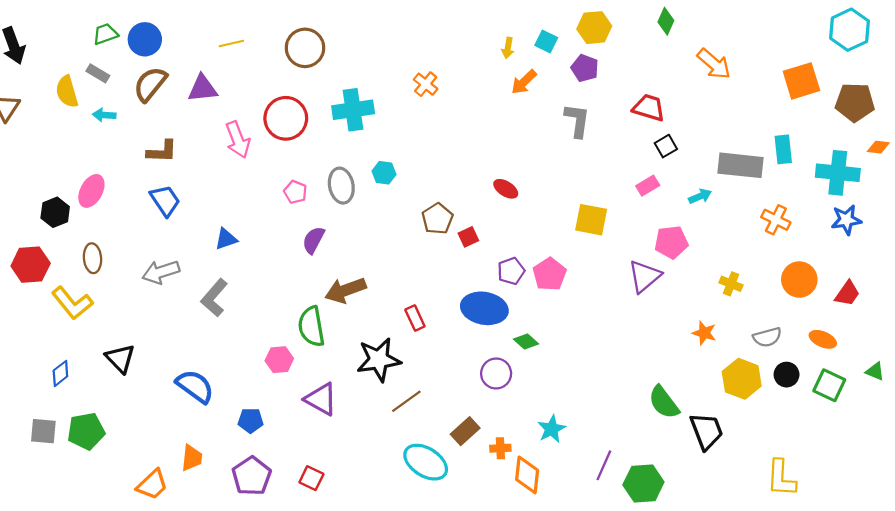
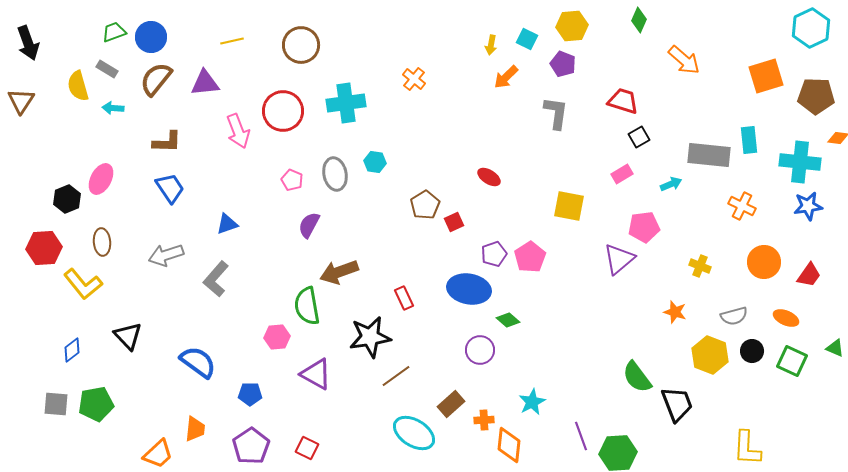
purple line: (604, 465) -> (581, 436), turned -44

